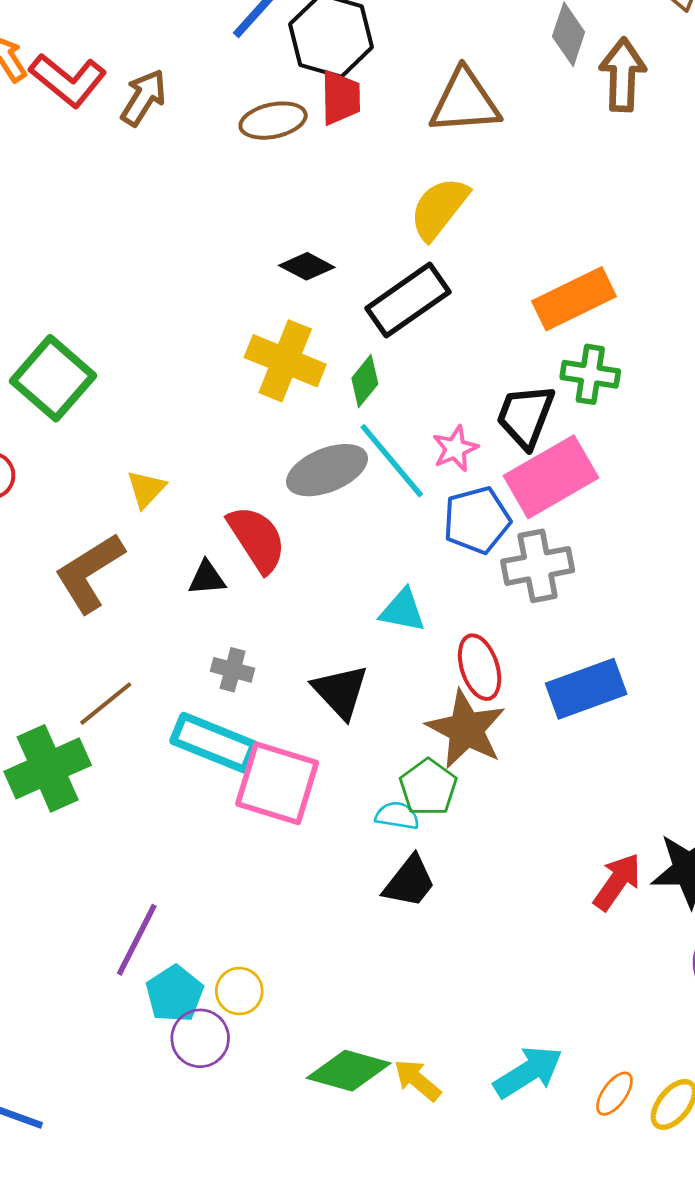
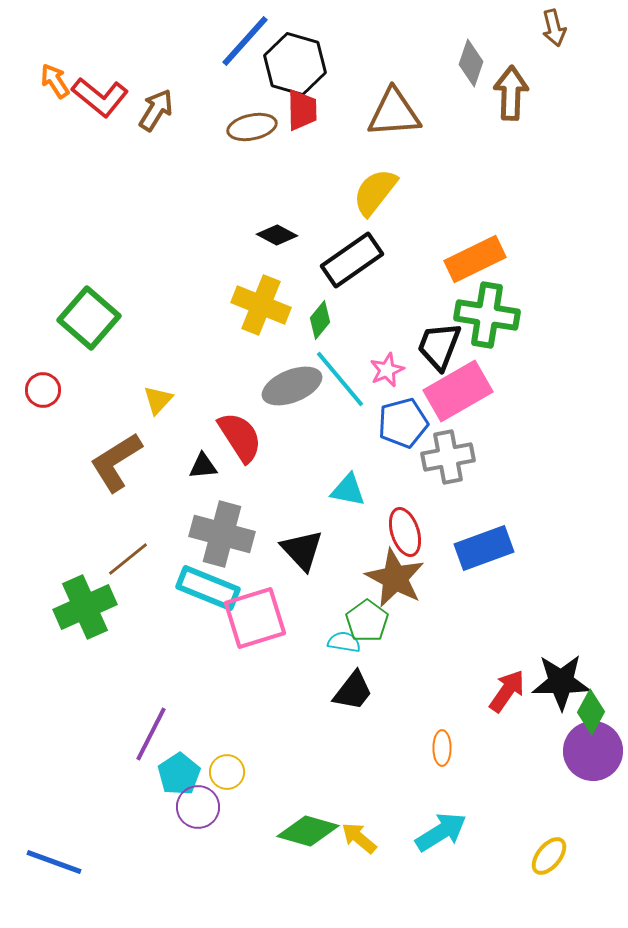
green cross: (590, 374) -> (487, 315), size x1.5
gray cross: (233, 670) -> (222, 534), size x2.0
pink square: (277, 783) -> (255, 618), turned -34
orange ellipse: (614, 1094) -> (442, 748), moved, turned -36

